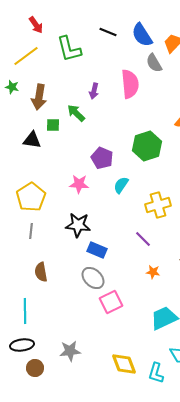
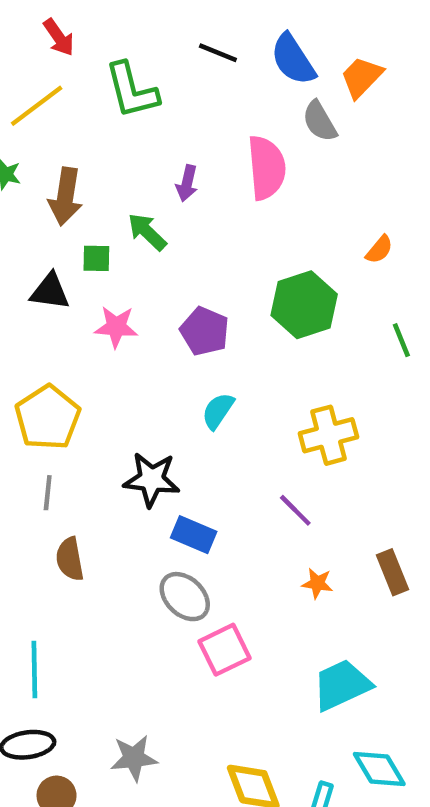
pink star: (79, 184) -> (116, 327), moved
cyan semicircle: (121, 185) -> (218, 411), moved
brown semicircle: (41, 272) -> (70, 559), moved

